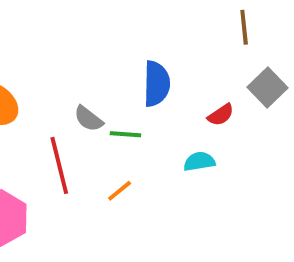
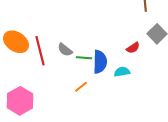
blue semicircle: (157, 84) -> (100, 62), moved
red line: (59, 165) -> (40, 51), moved

